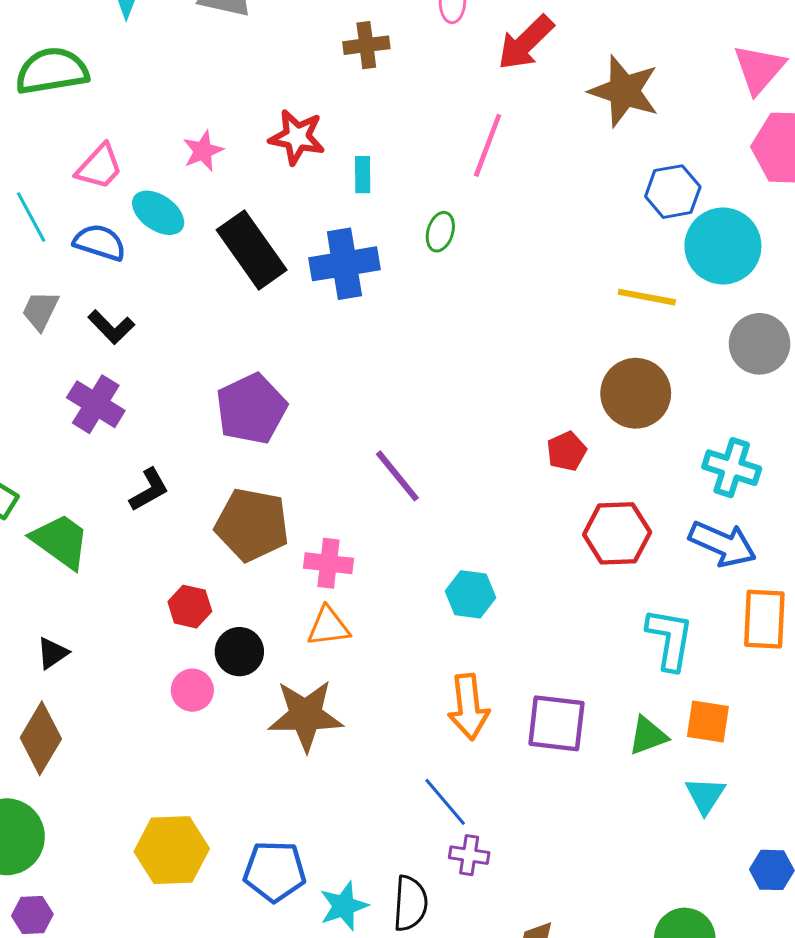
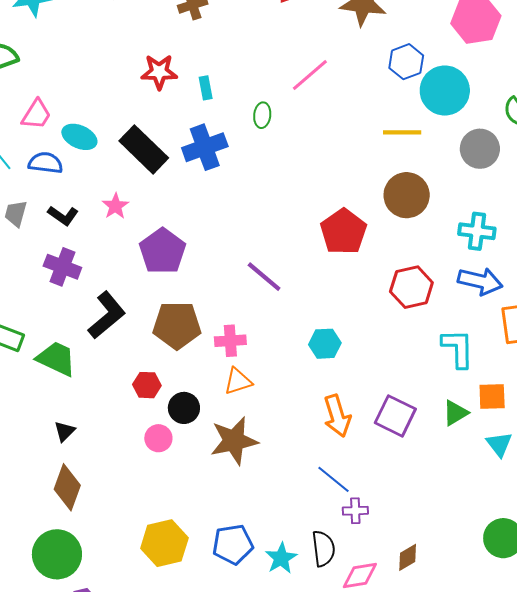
pink line: (488, 145) -> (310, 75), moved, turned 39
pink star: (203, 151) -> (115, 206), moved
red pentagon: (567, 451) -> (343, 232), moved, size x1.8
black L-shape: (149, 490) -> (107, 315), size x1.6
purple square: (556, 723) -> (395, 416), turned 30

